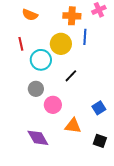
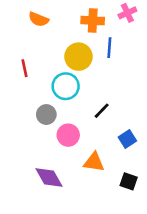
red line: (21, 44) -> (24, 68), moved
cyan circle: (41, 60) -> (66, 86), moved
black line: (71, 76) -> (102, 111), moved

